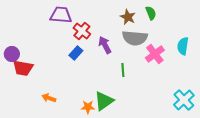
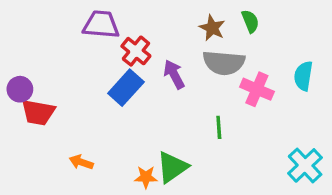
blue rectangle: (76, 53) -> (126, 88), size x1.5
pink cross: (155, 54) -> (257, 89), turned -30
green line: (123, 70) -> (219, 127), moved

